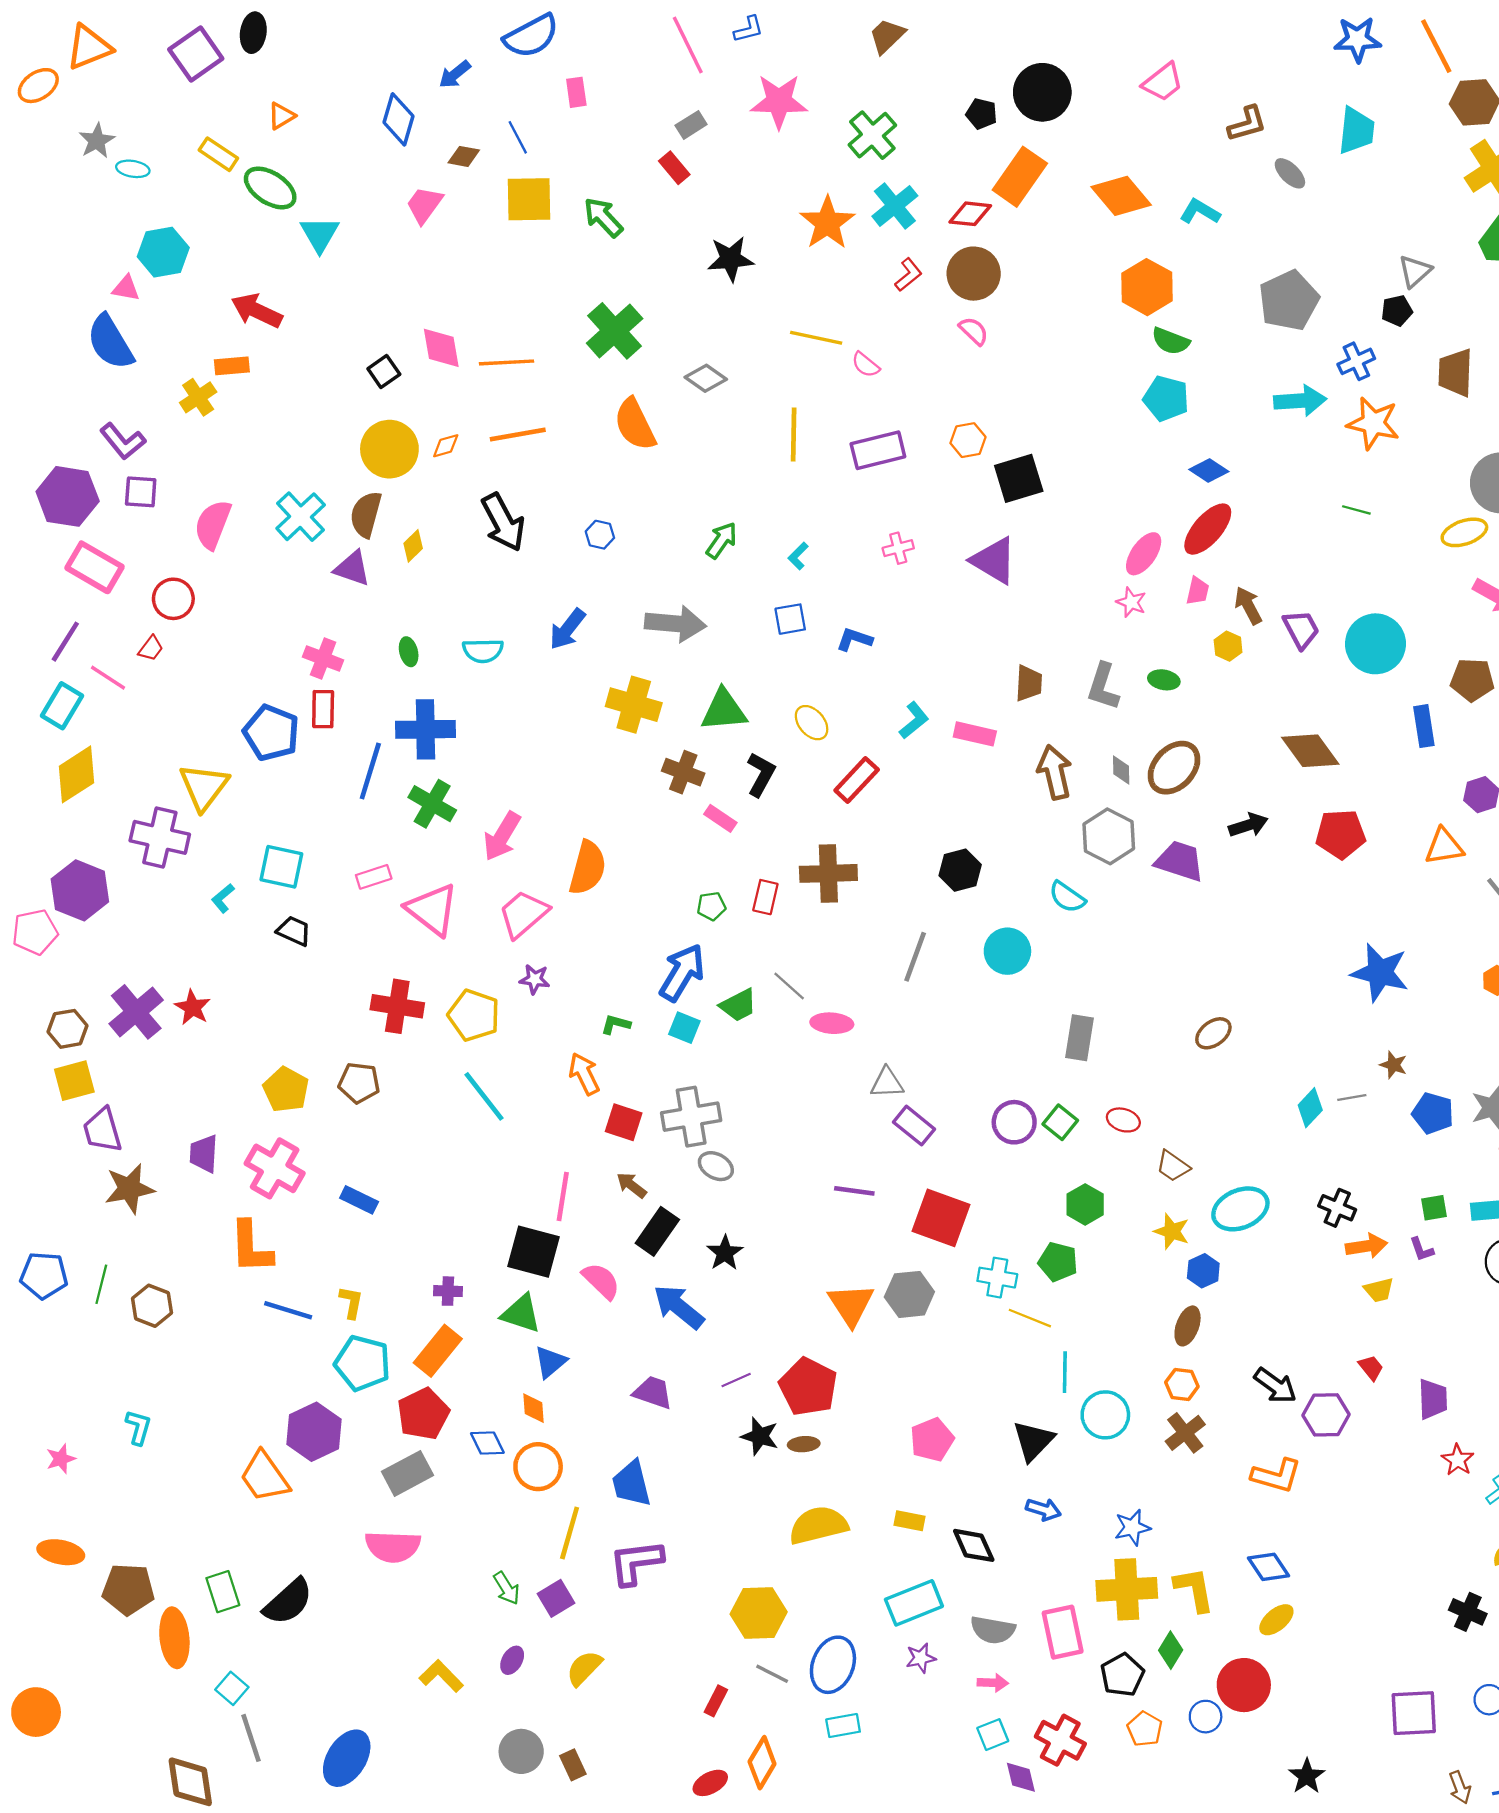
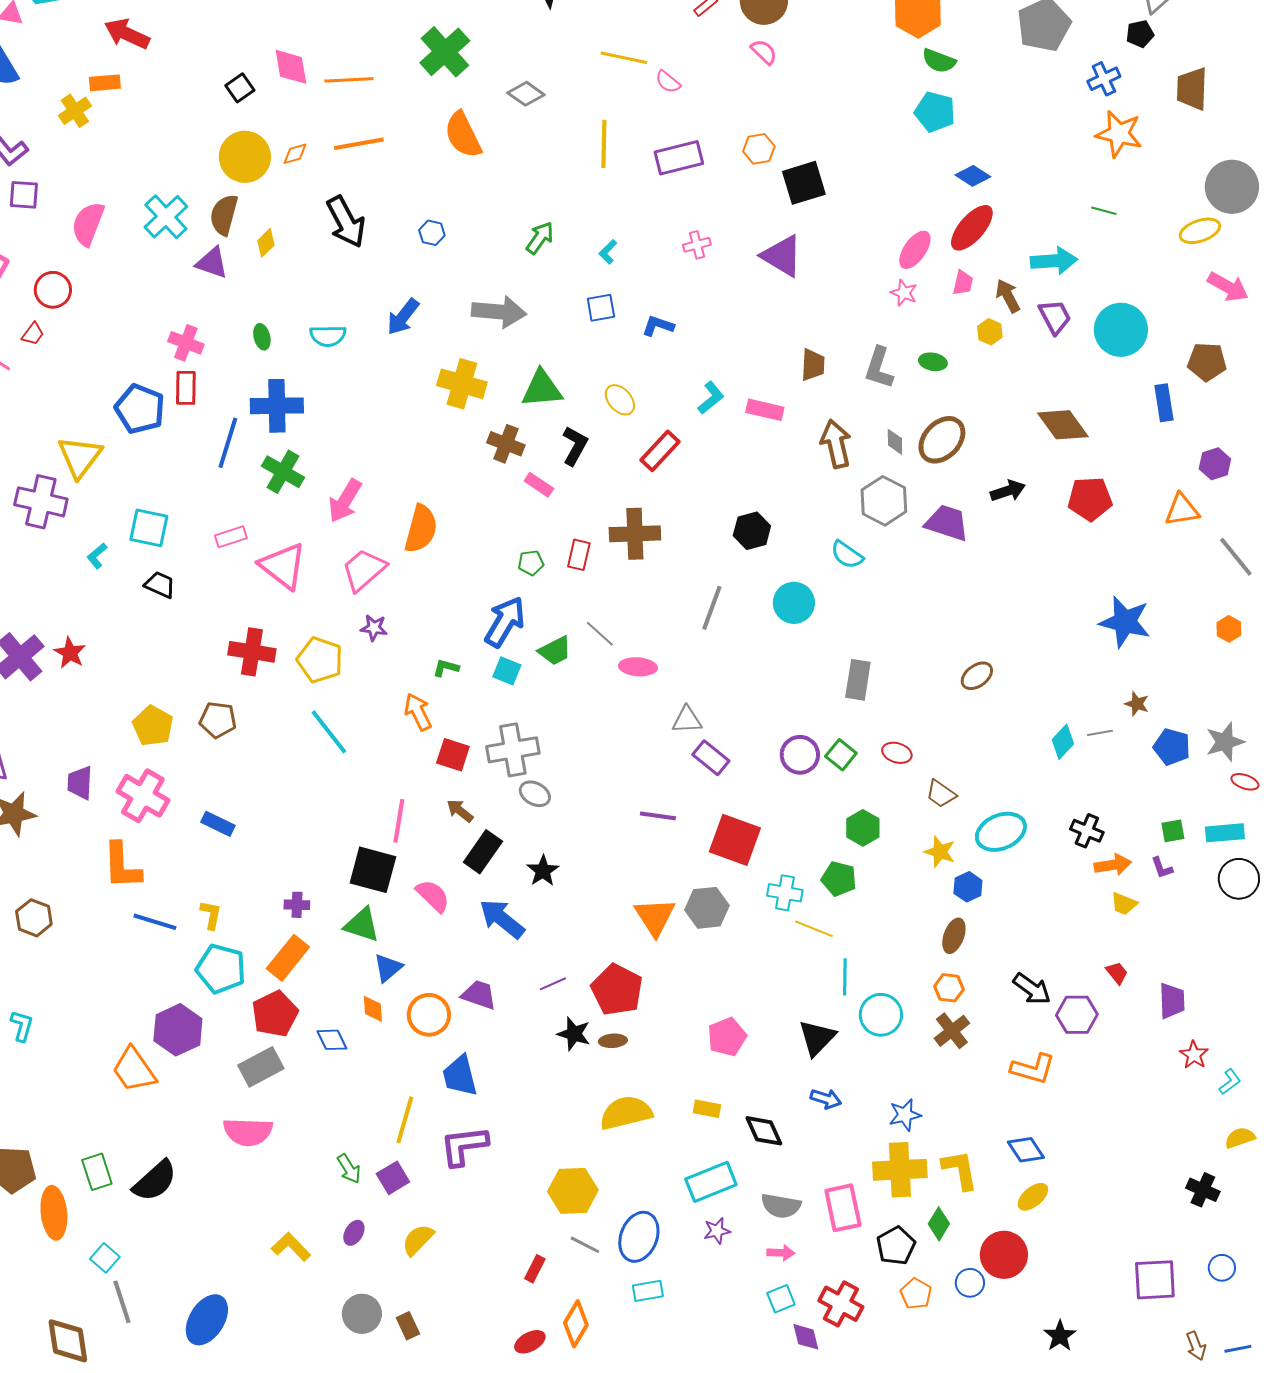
cyan arrow: (1300, 401) -> (1054, 261), moved
yellow trapezoid: (1379, 1290) -> (1124, 904), turned 36
orange circle: (538, 1467) -> (429, 1015), moved

